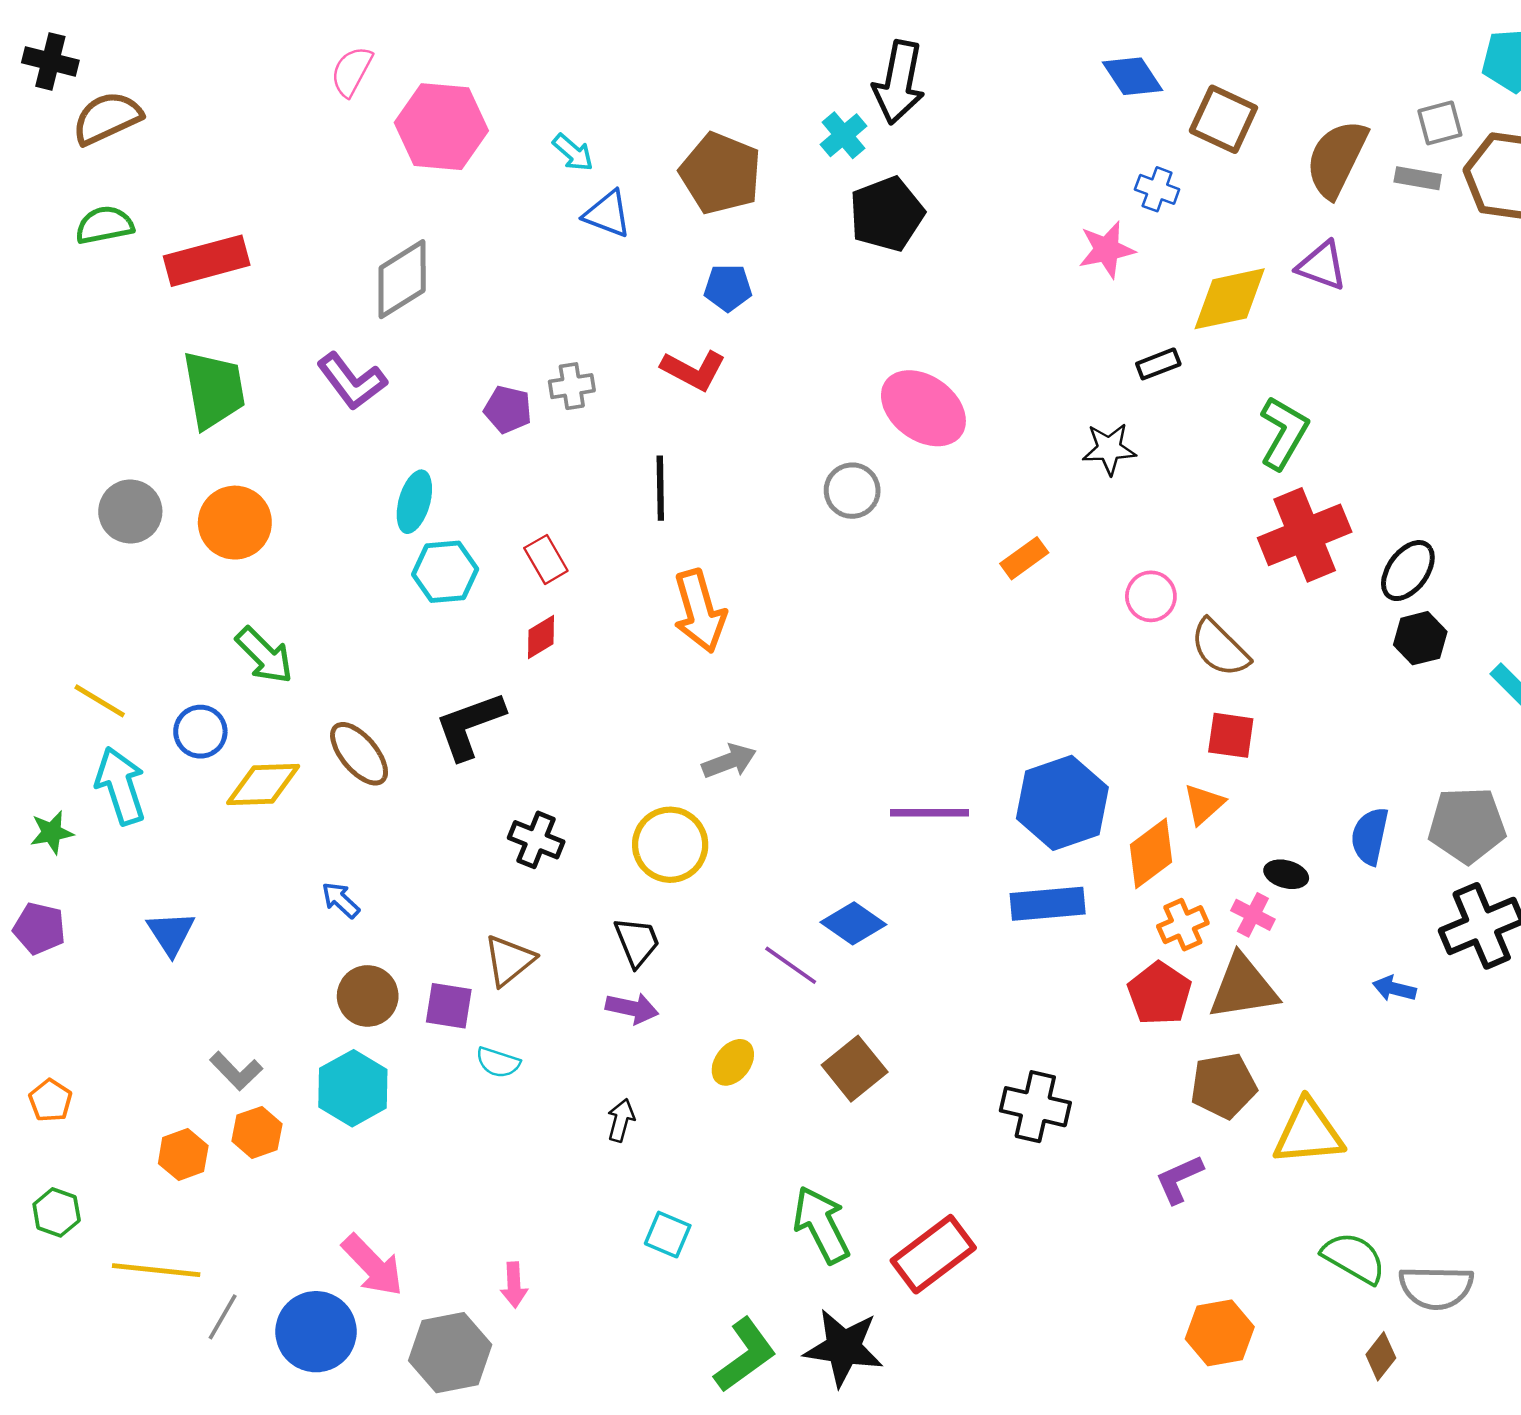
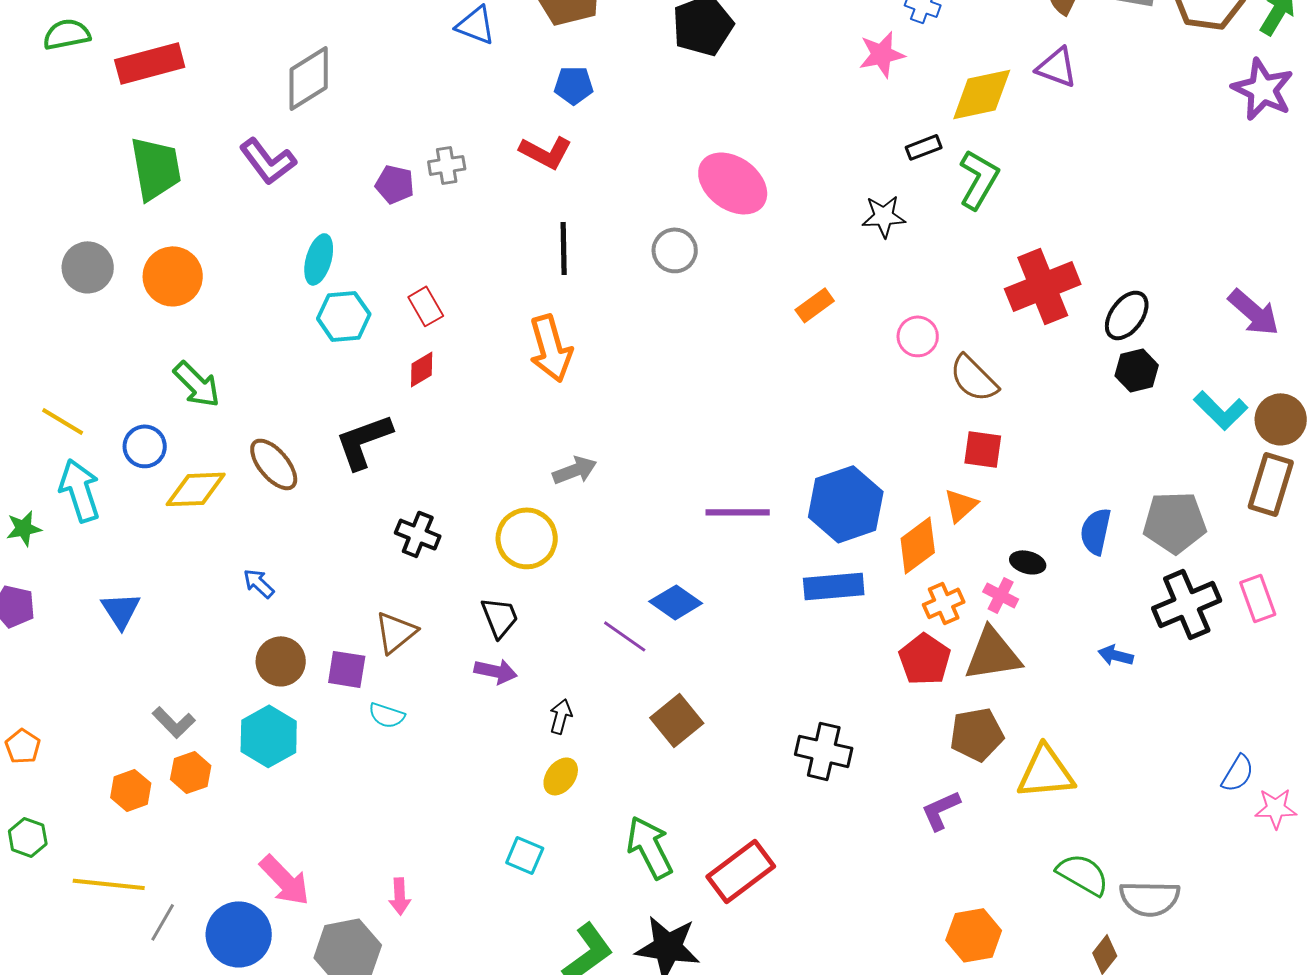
green L-shape: (1284, 433) -> (979, 179), moved
black line: (660, 488) -> (564, 248), moved
yellow ellipse: (733, 1062) -> (561, 776), moved
black arrow: (621, 1120) -> (561, 716), moved

